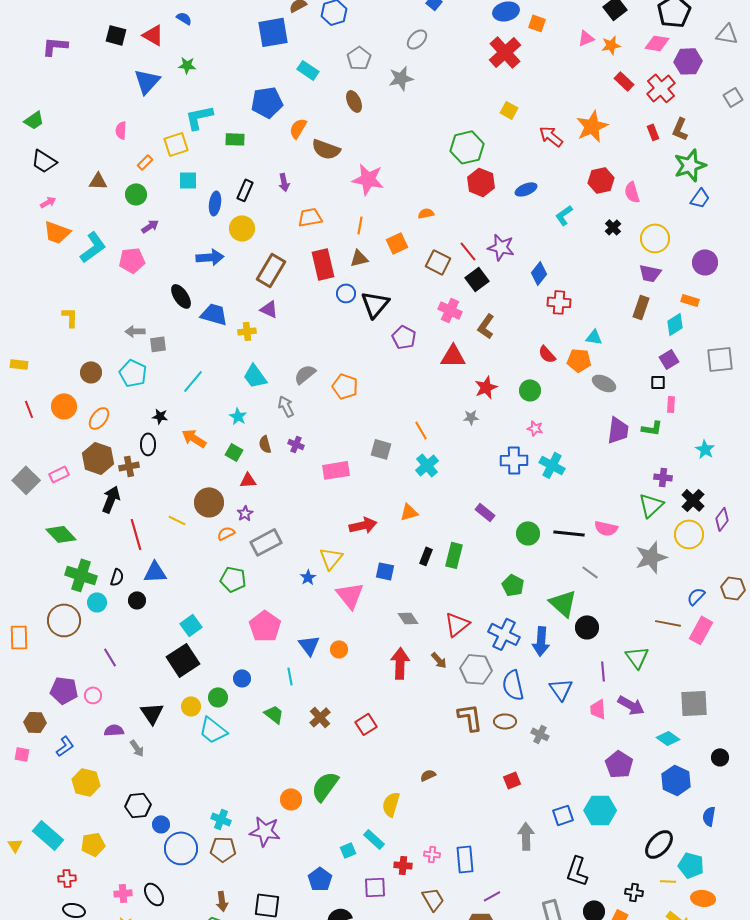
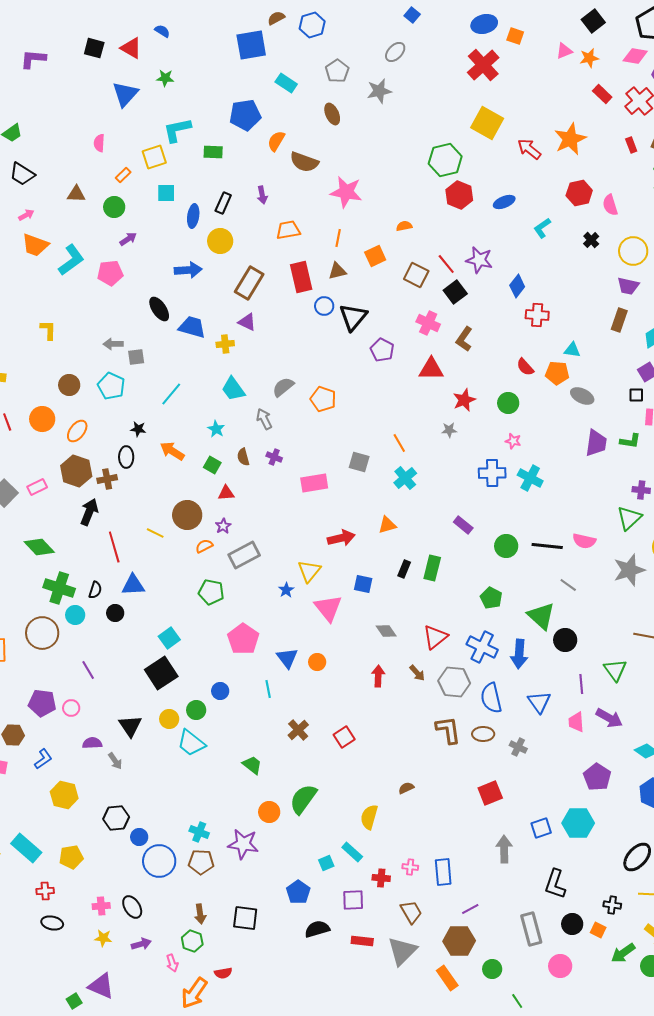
yellow square: (509, 110) -> (487, 123), size x1.8
red arrow: (400, 663) -> (378, 676), size x0.7
green trapezoid: (274, 714) -> (252, 765), moved
red square: (512, 780) -> (490, 793), size x1.4

